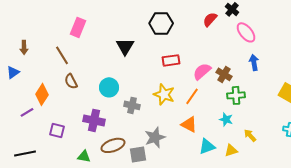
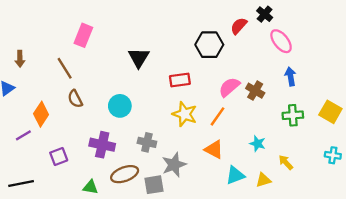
black hexagon: (161, 23) -> (209, 45), moved
red rectangle: (171, 60) -> (180, 80), moved
green cross: (236, 95) -> (293, 115), moved
gray cross: (132, 105) -> (147, 142), moved
purple square: (57, 130) -> (59, 156), turned -35

